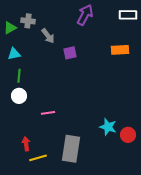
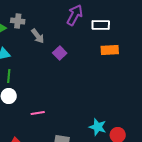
white rectangle: (128, 15) -> (101, 25), moved
purple square: (70, 53) -> (60, 53), turned -32

